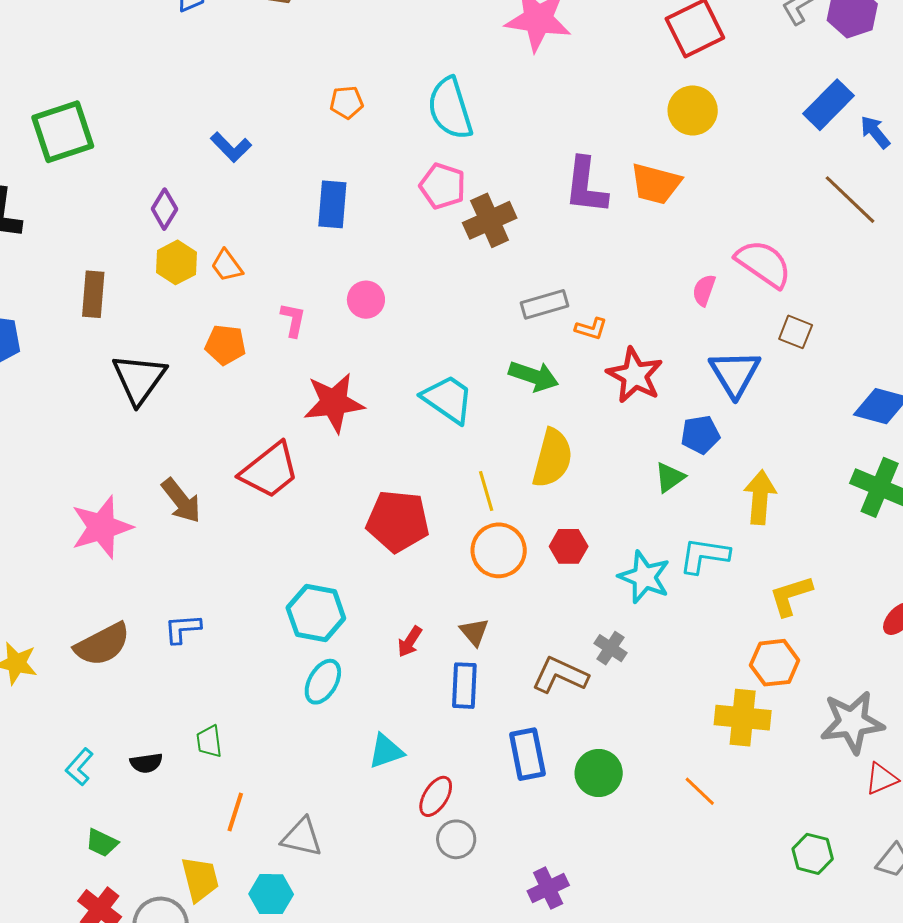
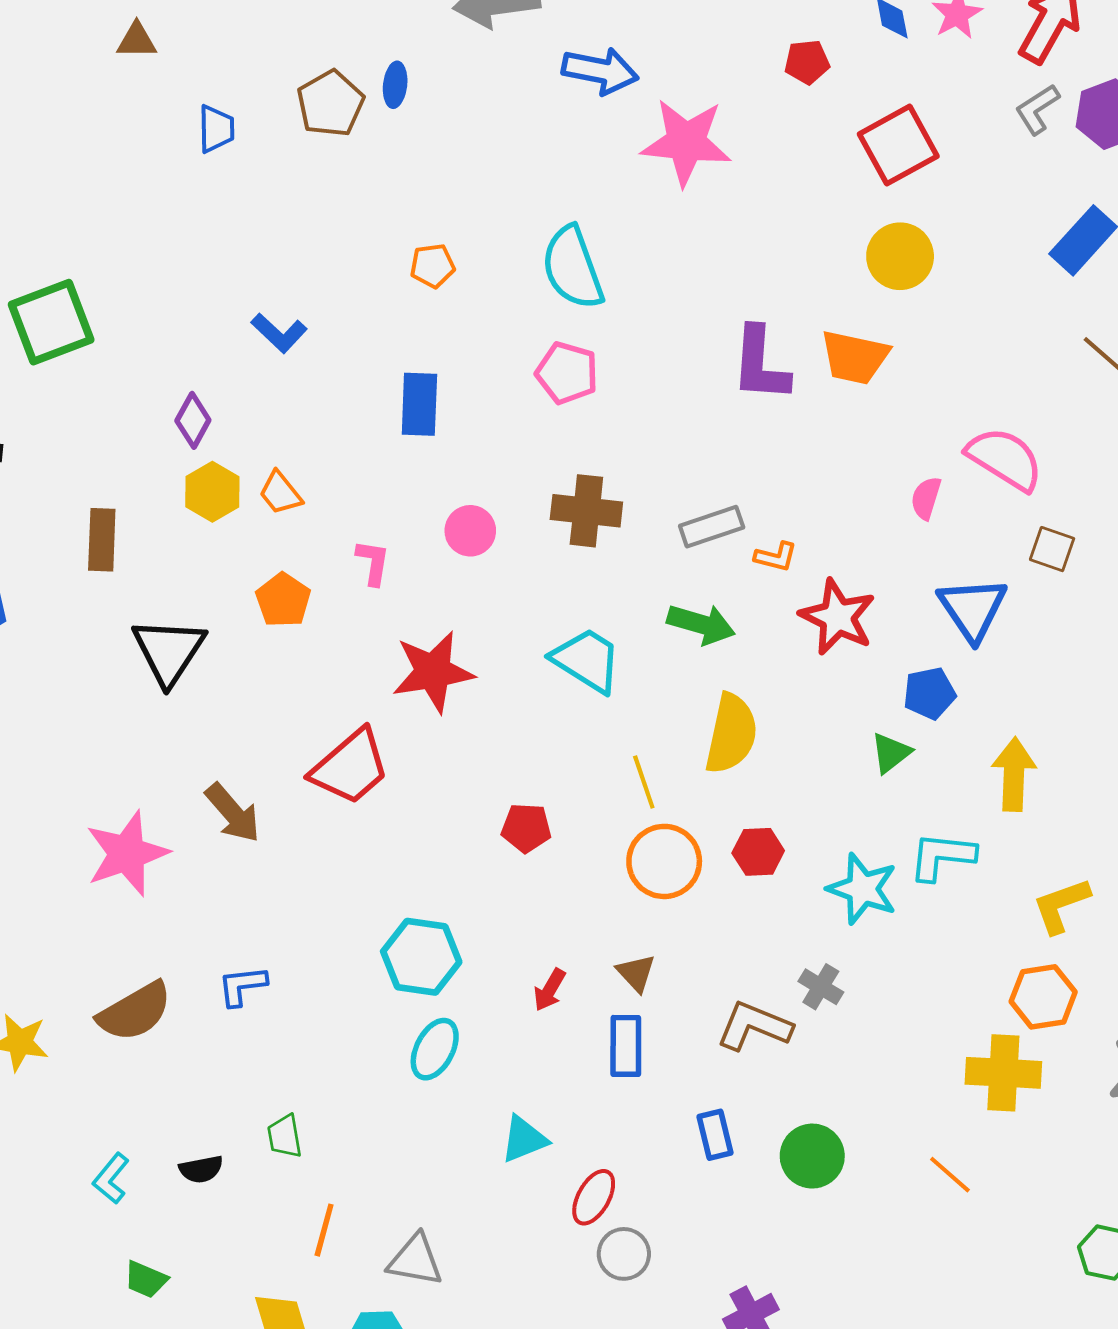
brown cross: (490, 220) -> (586, 511), moved, turned 33
orange pentagon: (225, 345) -> (283, 600), turned 30
red pentagon: (398, 521) -> (526, 828), size x0.6
blue rectangle: (527, 754) -> (715, 1135), size x0.7

